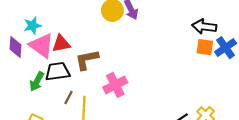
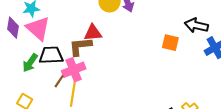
red triangle: (61, 44) -> (93, 33), moved
orange square: (205, 47) -> (170, 43), moved
pink cross: (115, 85) -> (74, 70), moved

